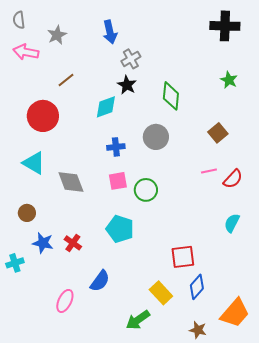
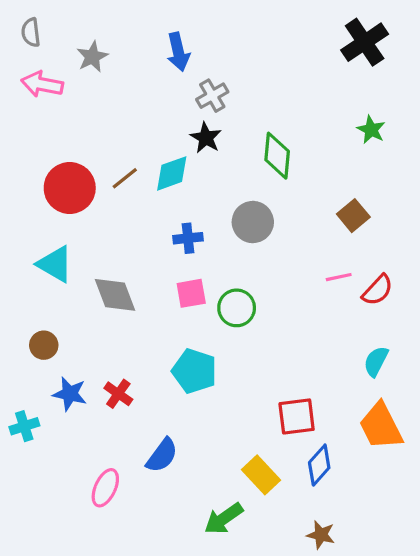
black cross: (225, 26) -> (365, 42), turned -36
brown line: (66, 80) -> (125, 178), moved
orange trapezoid: (235, 313) -> (381, 426), moved, turned 112

